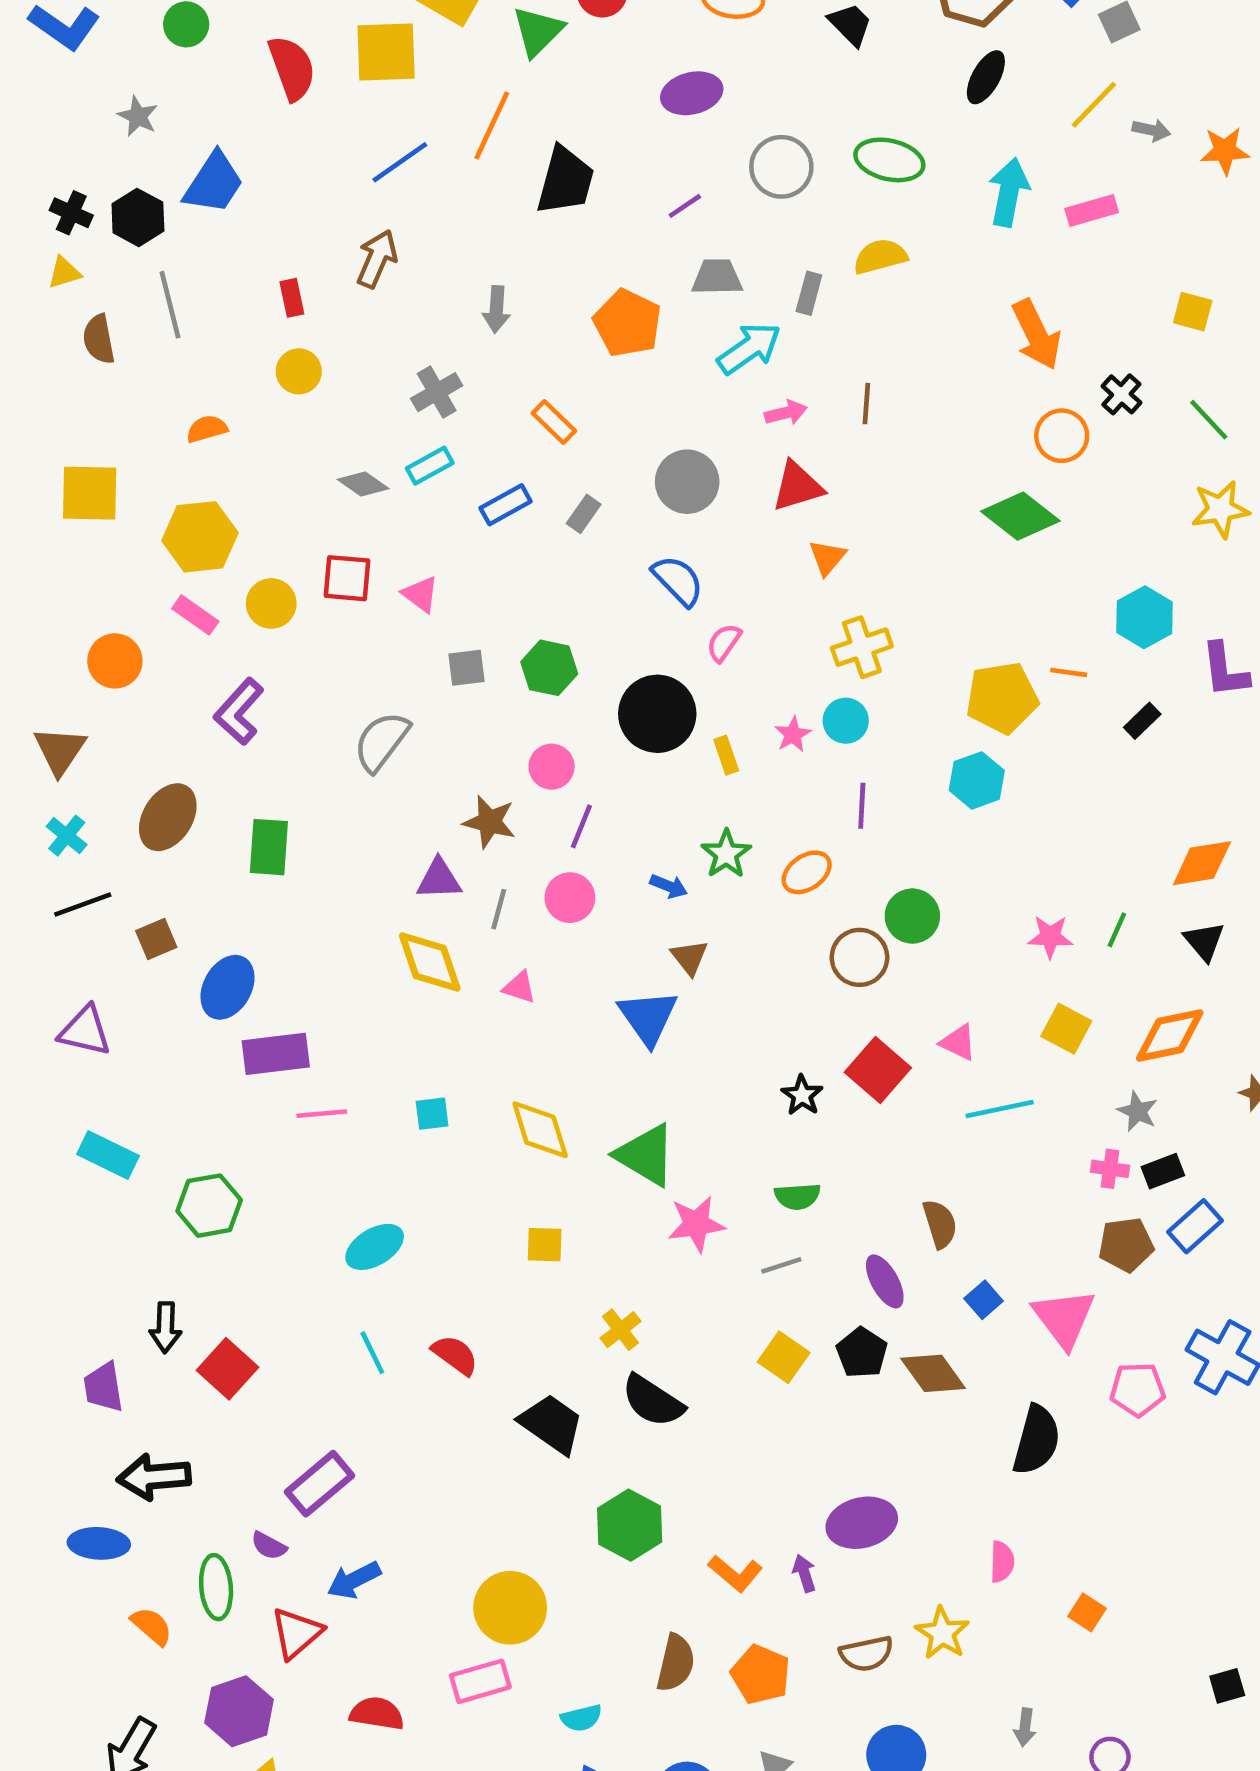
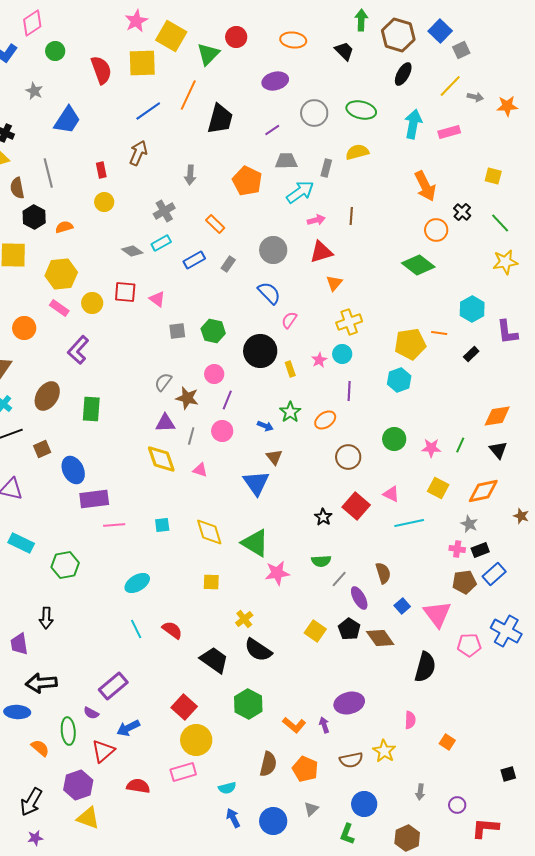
black hexagon: (138, 217) -> (34, 217), moved
gray semicircle: (381, 741) -> (163, 382), moved, size x0.7
green circle: (912, 916) -> (394, 439), moved
blue ellipse: (228, 987) -> (73, 470), turned -56
gray line: (781, 1265) -> (339, 579), moved, turned -30
red square: (228, 1369) -> (184, 707), moved

